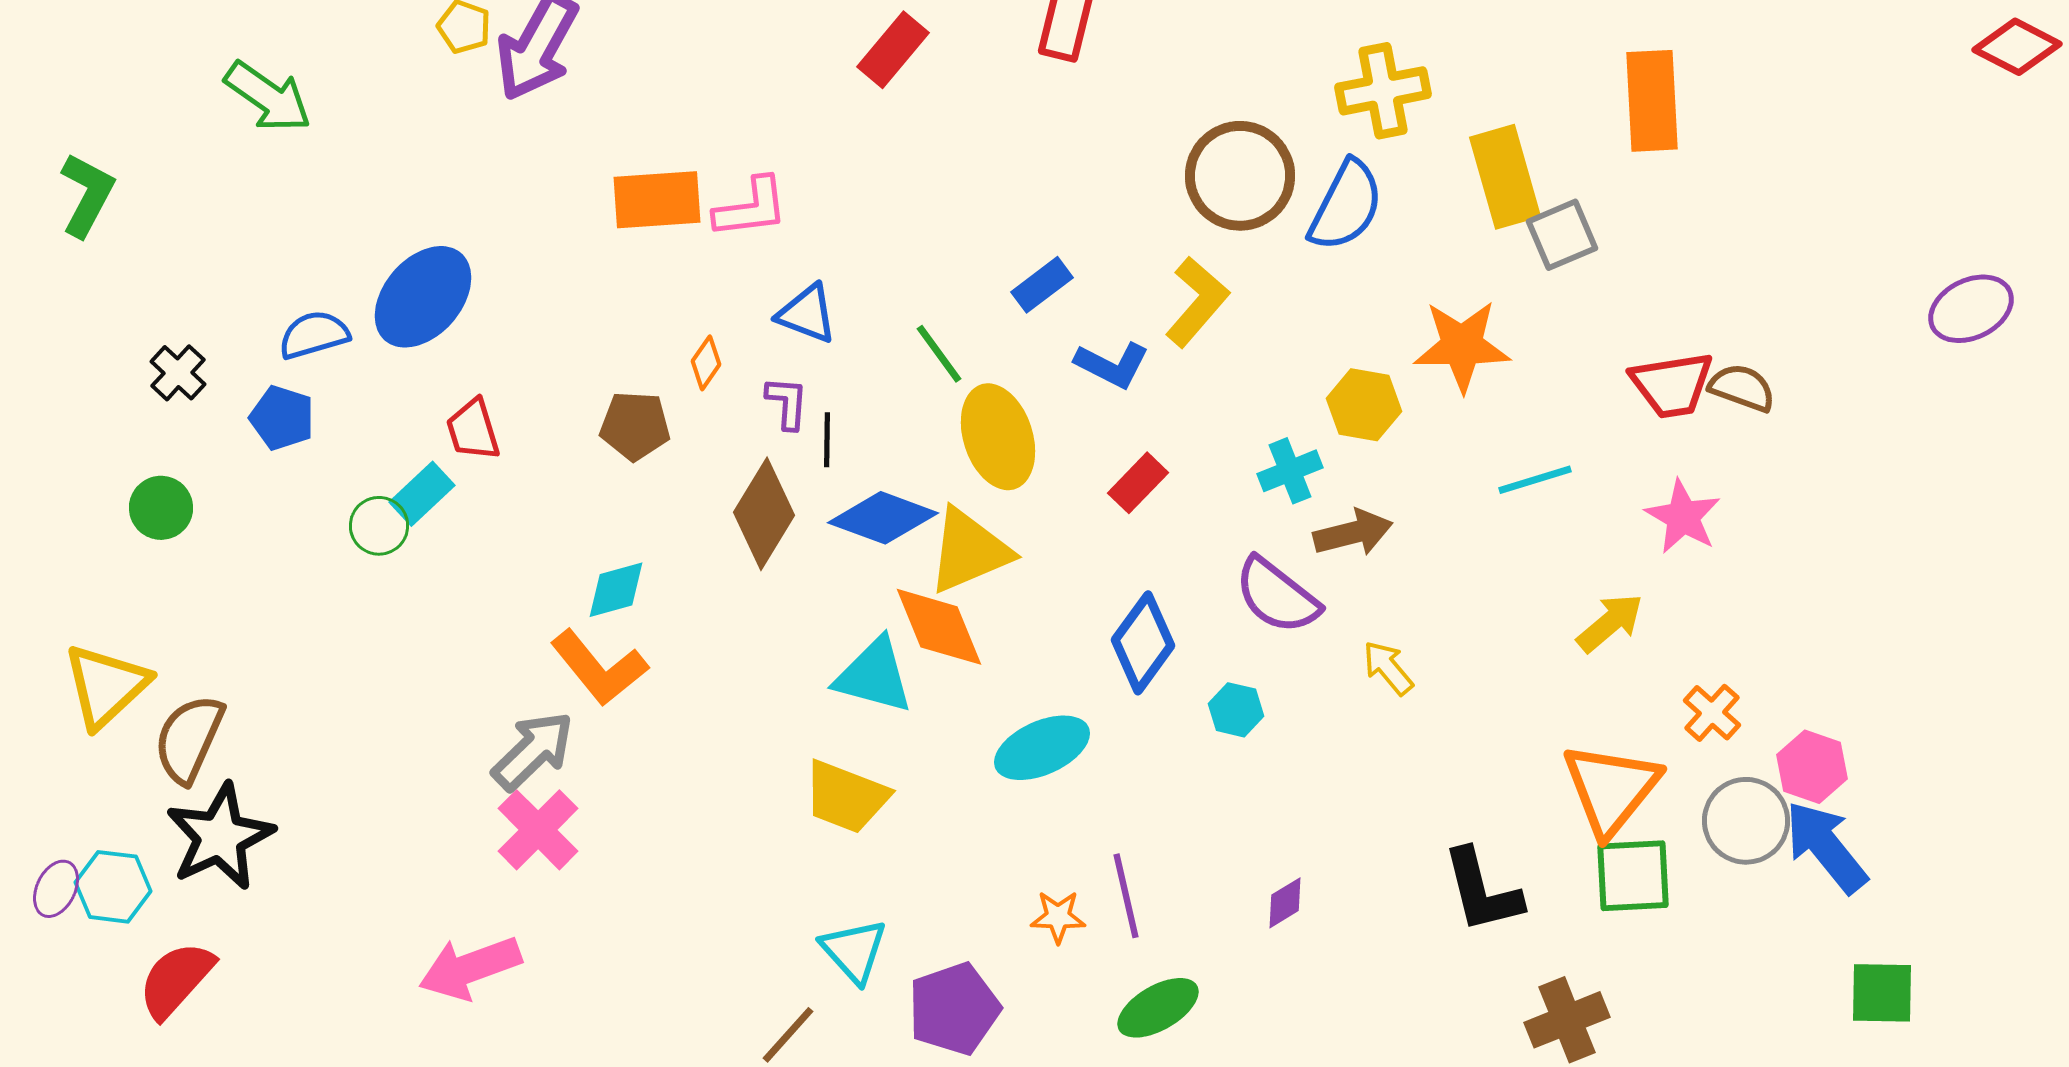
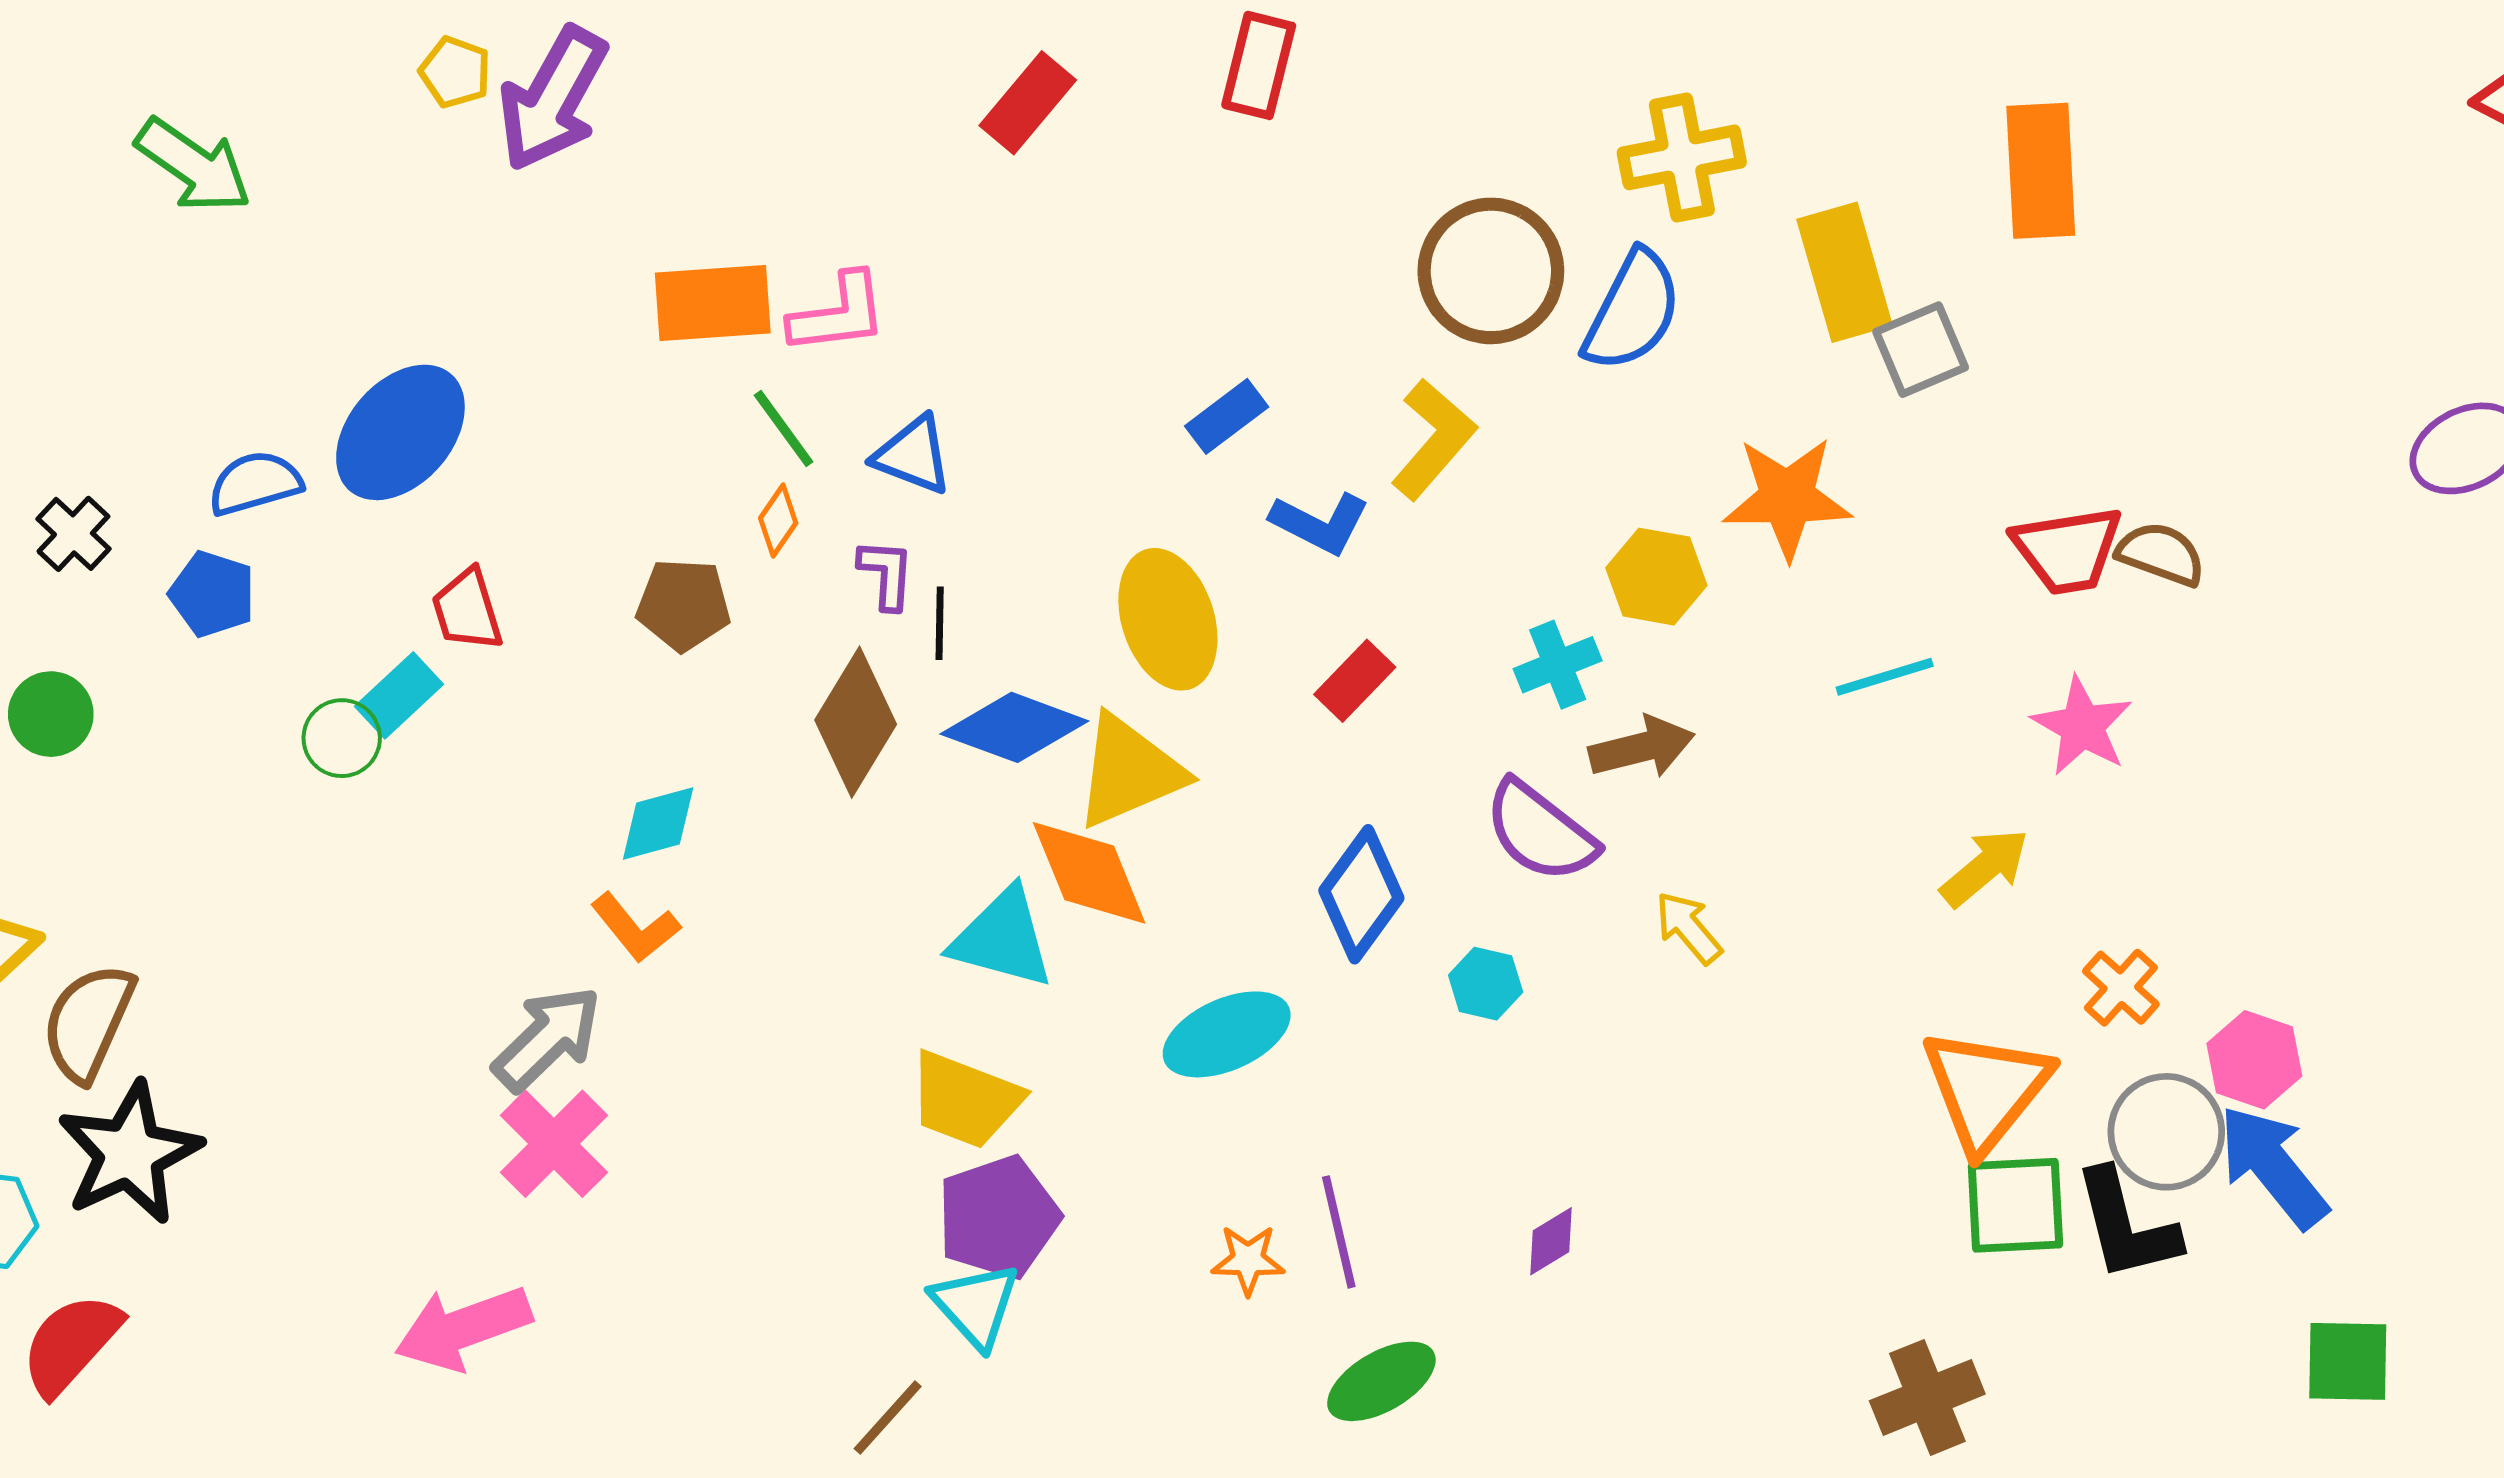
green line: (939, 354) -> (784, 428), moved
orange L-shape: (599, 668) -> (635, 928), size x0.7
black L-shape: (1482, 891) -> (2126, 1225), moved
purple pentagon: (954, 1009) -> (998, 1217), moved

